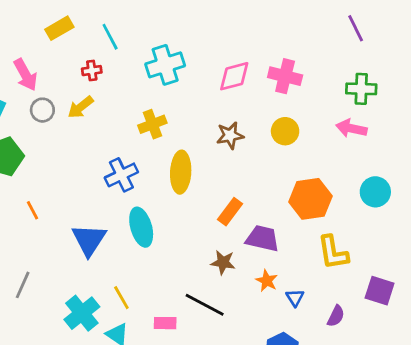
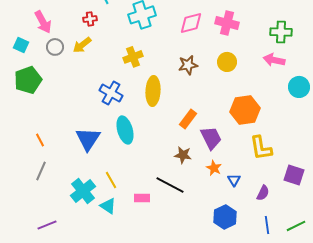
blue cross: (121, 175) -> (111, 93), turned -35
cyan circle: (375, 192) -> (299, 87), moved
orange line: (33, 210) -> (40, 140), moved
purple trapezoid: (262, 238) -> (211, 138), turned 50

